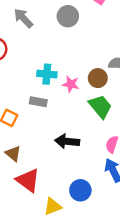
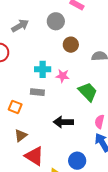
gray arrow: (23, 18) -> (20, 26), turned 108
brown circle: (98, 78) -> (71, 45), moved
brown triangle: (13, 154) -> (21, 135), turned 48

